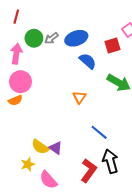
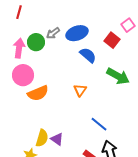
green circle: (34, 38) -> (36, 42), moved
red square: (112, 45) -> (112, 40), turned -35
orange semicircle: (15, 100) -> (38, 93), moved, size x1.5
yellow semicircle: (40, 147) -> (42, 138), turned -108

